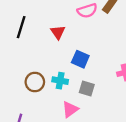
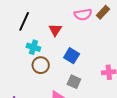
cyan cross: (60, 81) -> (33, 47), moved
brown circle: (35, 82) -> (41, 65), moved

